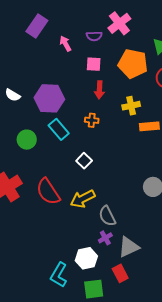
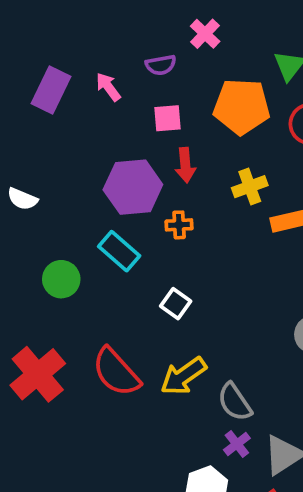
pink cross: (119, 23) -> (205, 34), size x0.7
purple rectangle: (37, 26) -> (51, 90), moved
purple hexagon: (49, 98) -> (133, 187), moved

